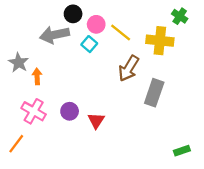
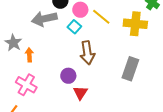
brown arrow: (129, 68) -> (87, 53), moved, turned -40
purple circle: (70, 111) -> (68, 76), moved

